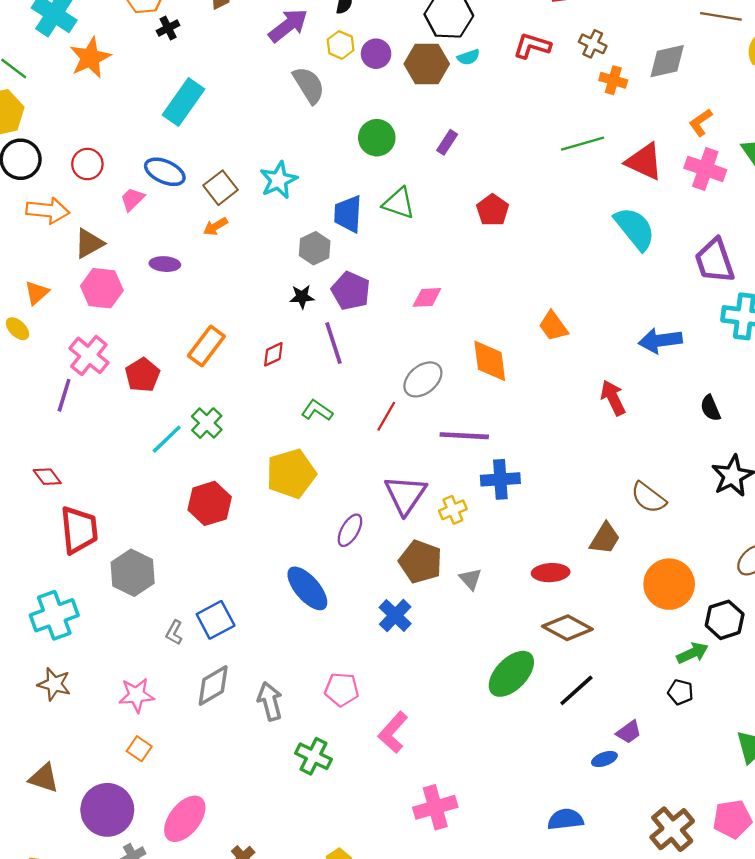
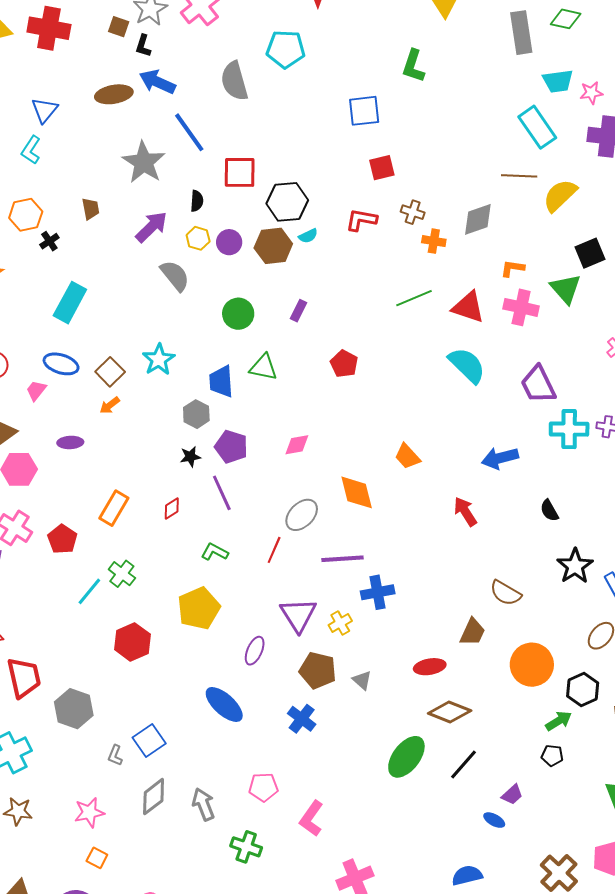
orange L-shape: (701, 122) -> (512, 268), turned 50
blue ellipse: (604, 759) -> (494, 820), turned 55

